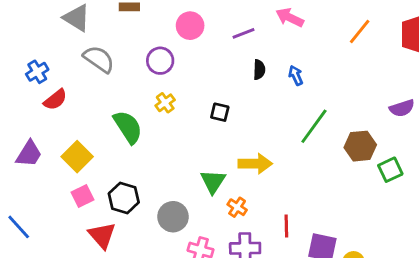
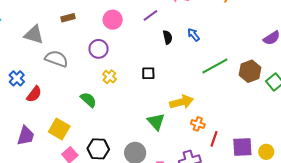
green line: (314, 126) -> (215, 66), turned 40
green semicircle: (128, 127) -> (88, 100), size x0.7
orange cross: (237, 207) -> (198, 124), moved
red line: (286, 226) -> (214, 139), turned 35

